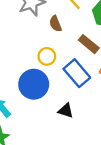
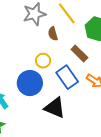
black triangle: (66, 111) -> (55, 108), size x1.6

